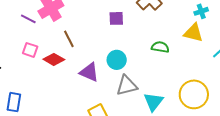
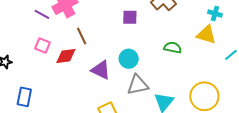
cyan cross: (201, 11) -> (215, 13), turned 32
red diamond: (54, 59) -> (66, 56), turned -40

